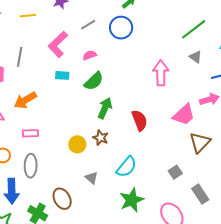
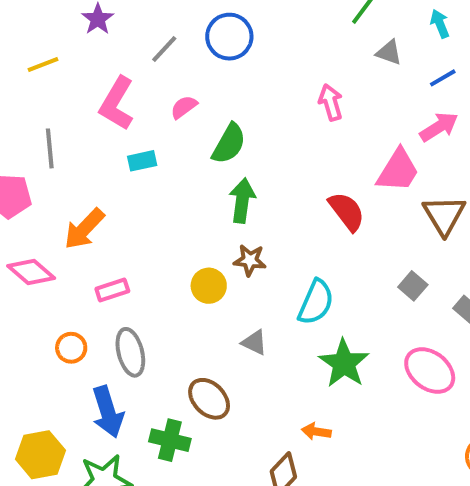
pink arrow: (161, 73) -> (331, 102), size x0.7
green semicircle: (94, 81) -> (229, 144), moved
red semicircle: (140, 120) -> (347, 211), moved

